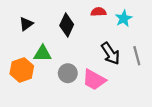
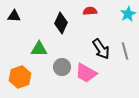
cyan star: (124, 18) -> (128, 14), moved
black triangle: (26, 24) -> (14, 16), moved, turned 40
orange hexagon: (22, 70) -> (20, 77), moved

